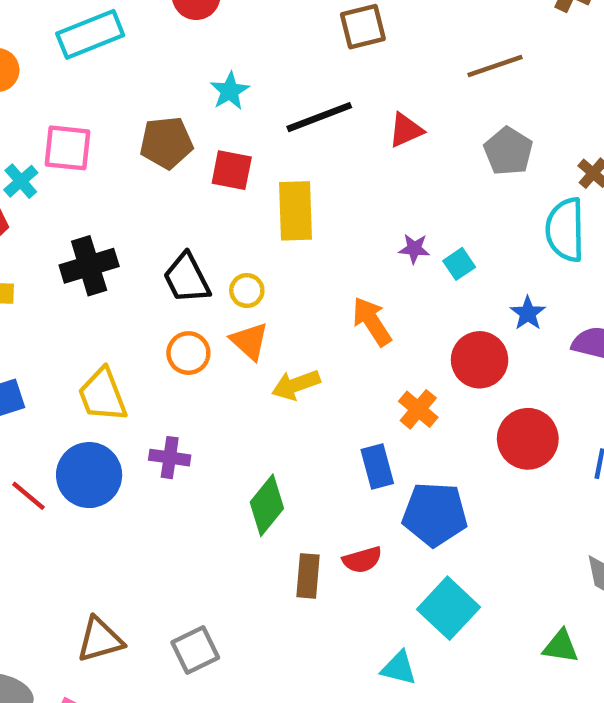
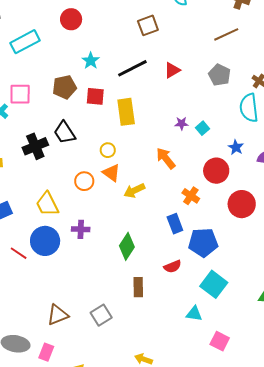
brown line: (495, 66) -> (226, 34), moved
black trapezoid: (187, 278) -> (65, 133), moved
brown rectangle: (308, 576) -> (138, 287), moved

